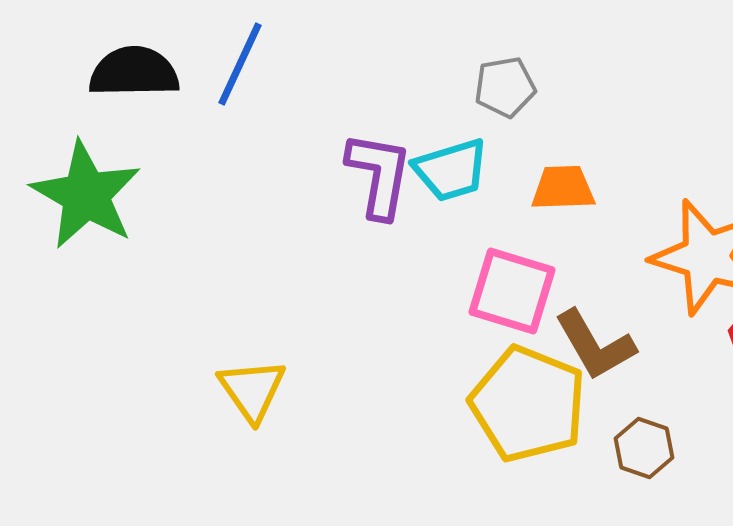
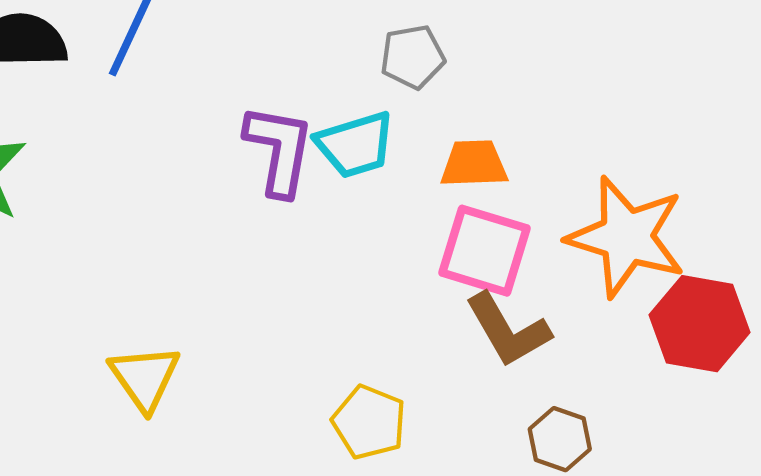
pink square: (512, 291) -> (485, 251), moved
yellow pentagon: (528, 404) -> (369, 422), moved, size x0.6

